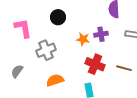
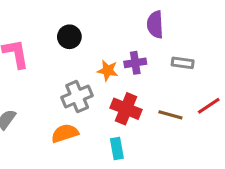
gray cross: (46, 50) -> (77, 96), moved

